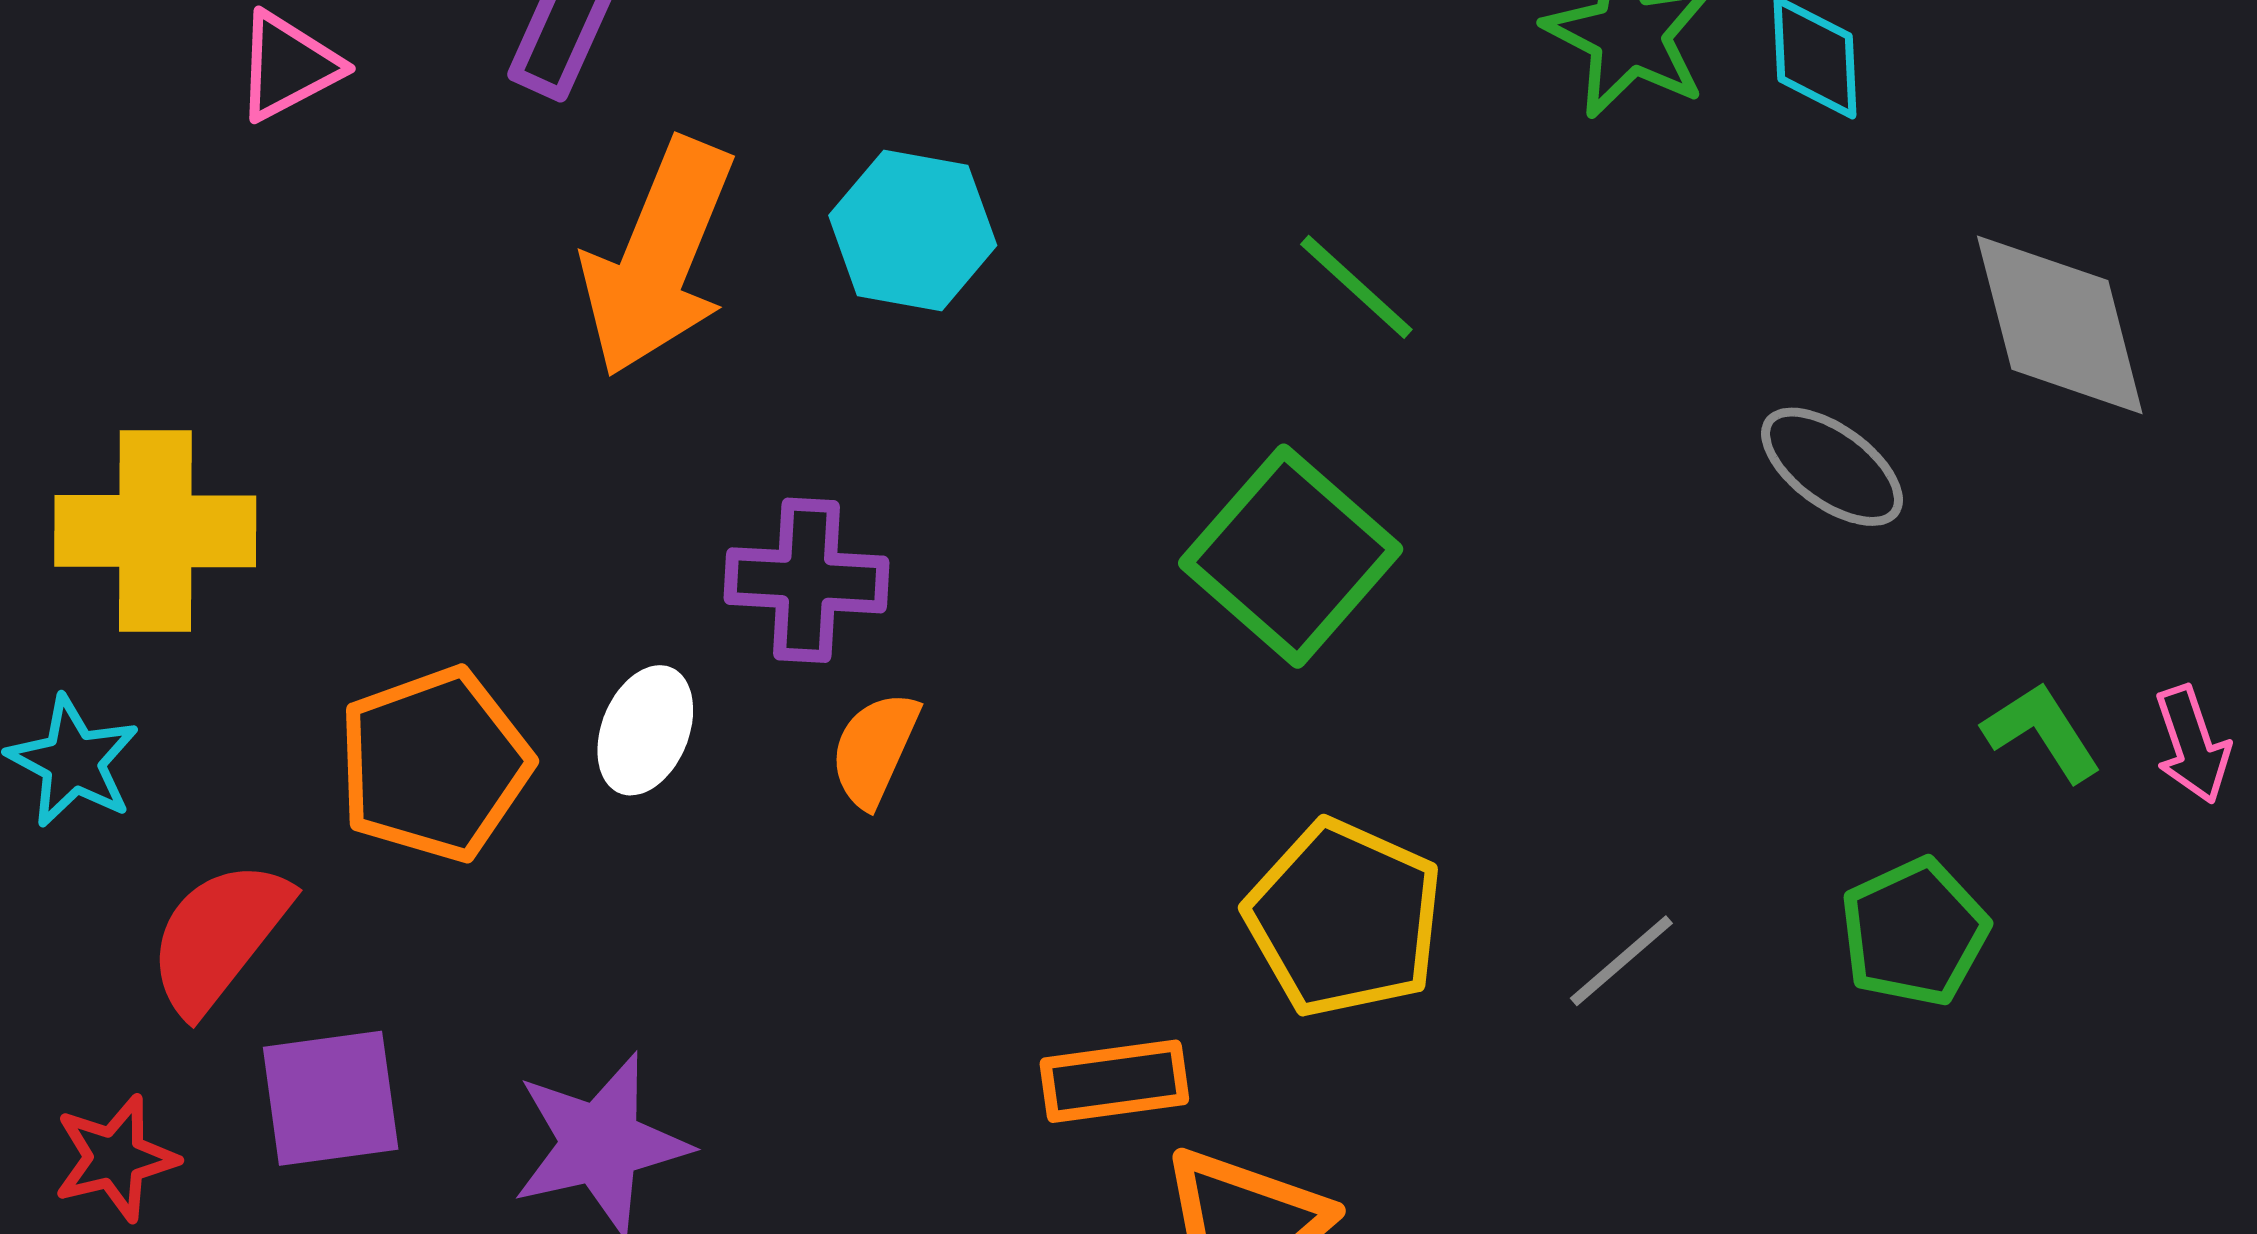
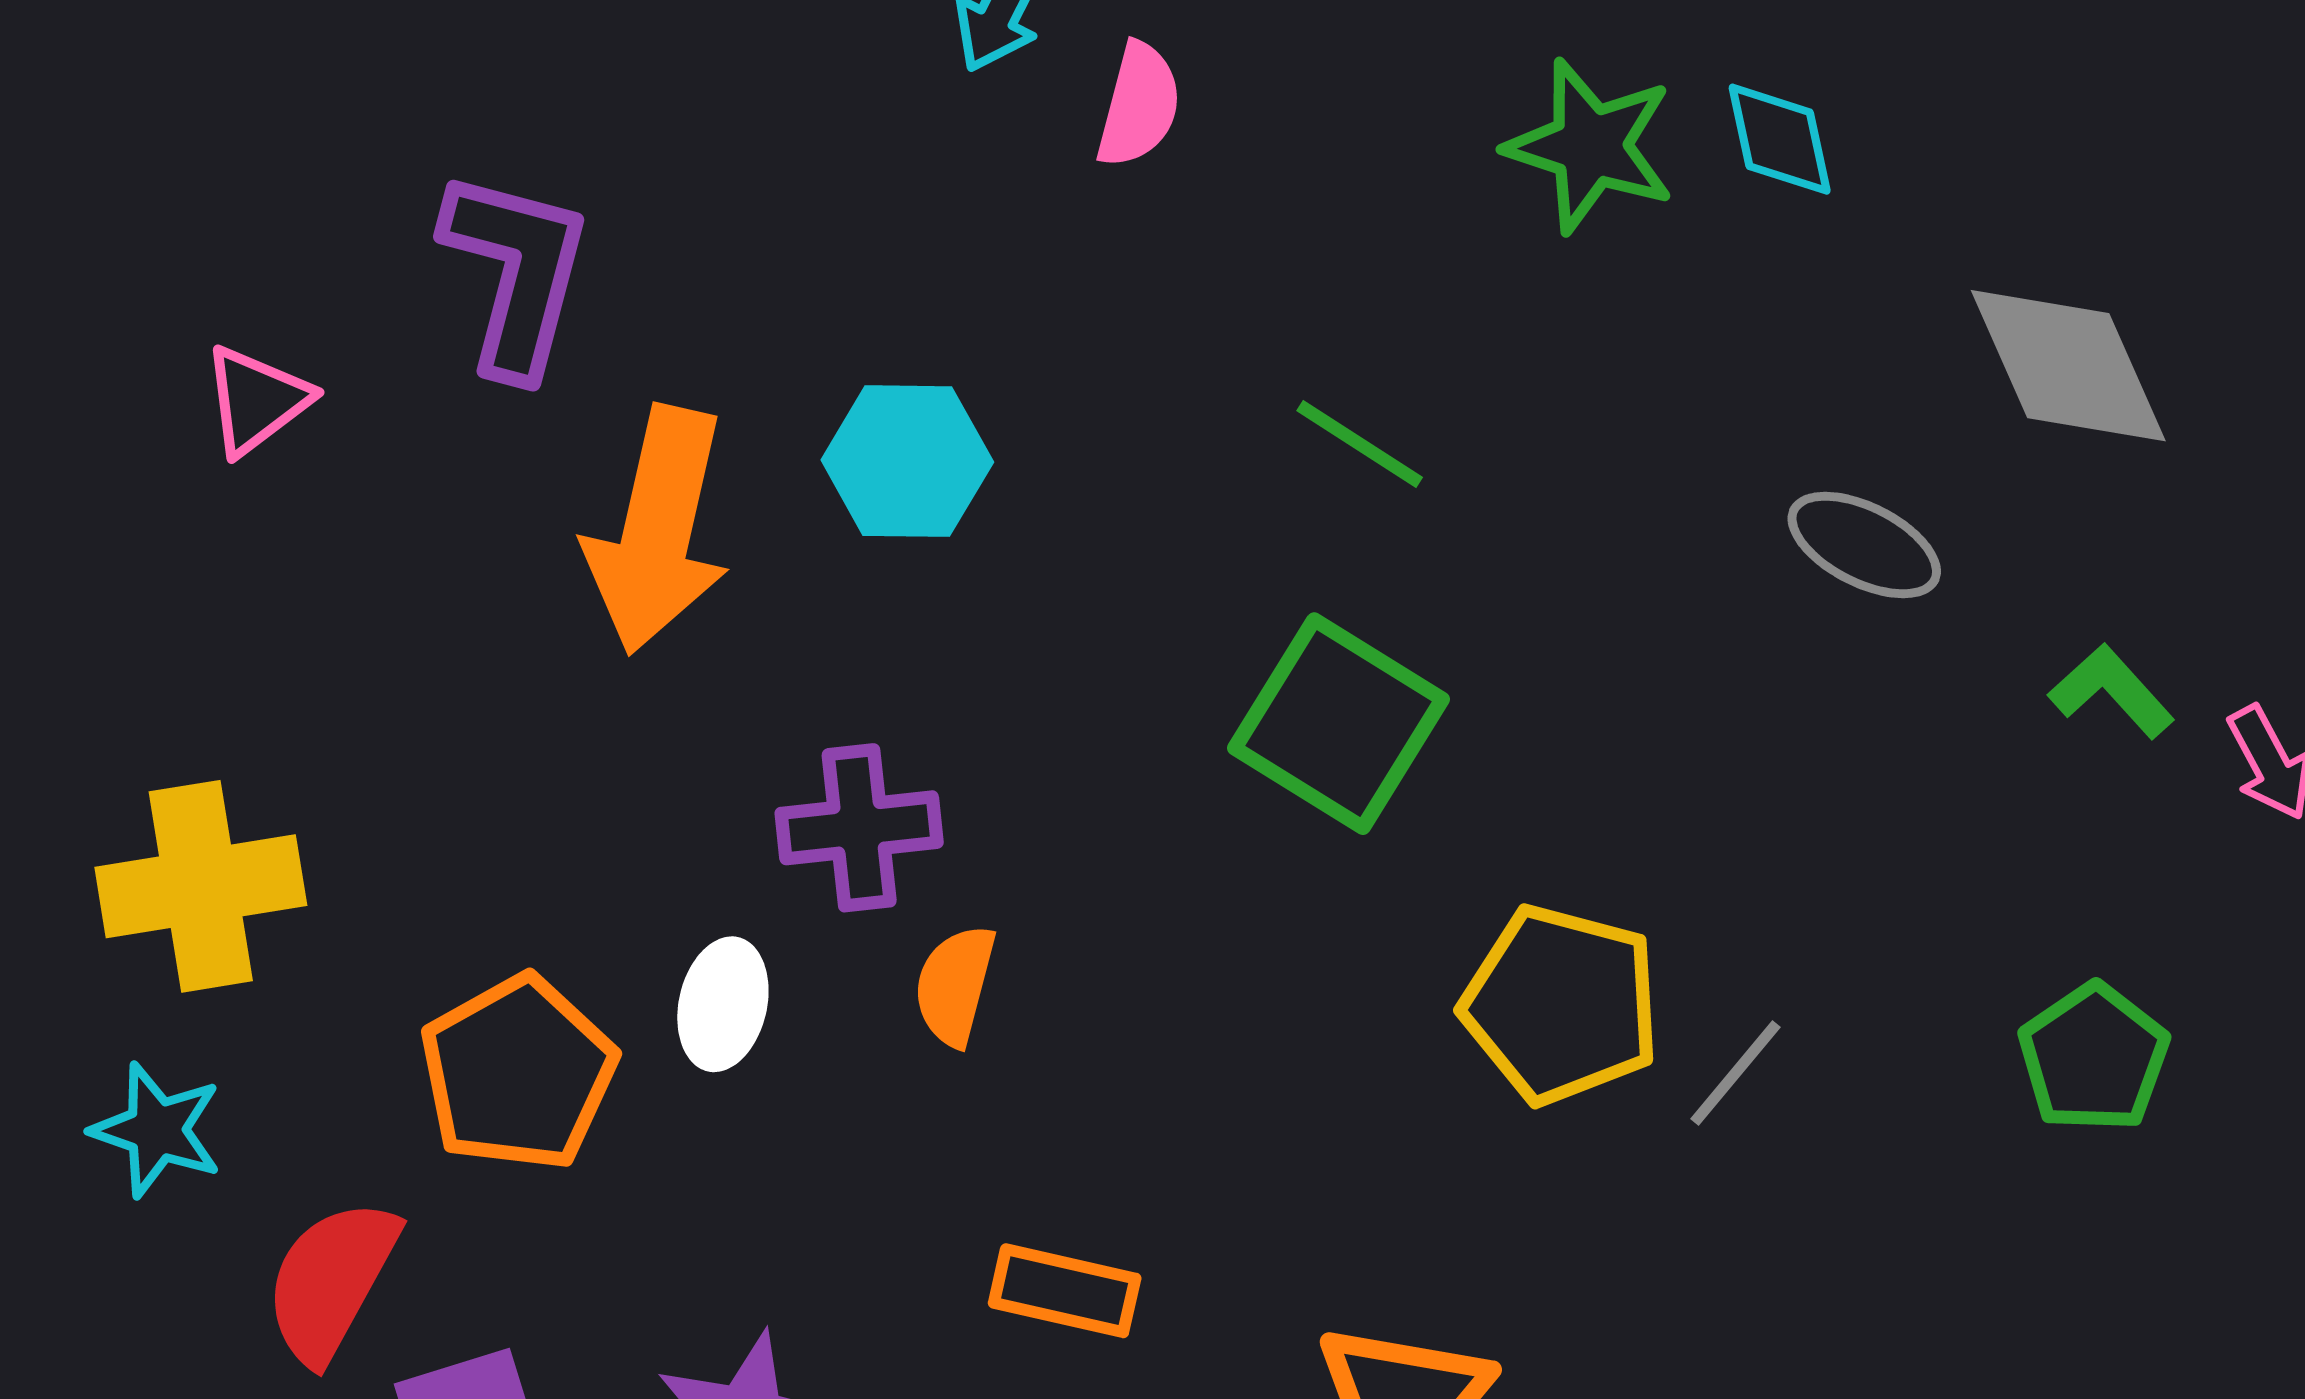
green L-shape: (2042, 732) -> (2111, 691), moved
yellow pentagon: (1344, 918) -> (1561, 1005), moved
green pentagon: (1914, 932) -> (2094, 1058), moved
orange rectangle: (1114, 1081) -> (1065, 1291), moved, turned 30

